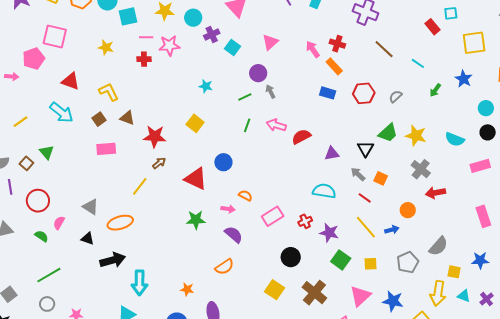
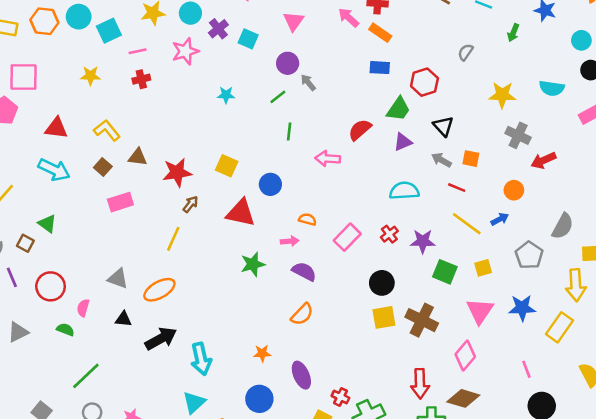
pink star: (169, 46) -> (185, 51), moved
red hexagon: (364, 93) -> (424, 82), moved
yellow square: (195, 123) -> (227, 166), moved
pink arrow: (276, 125) -> (328, 159), moved
green trapezoid: (388, 133) -> (398, 109), moved
yellow square: (274, 290) -> (384, 317), moved, turned -30

